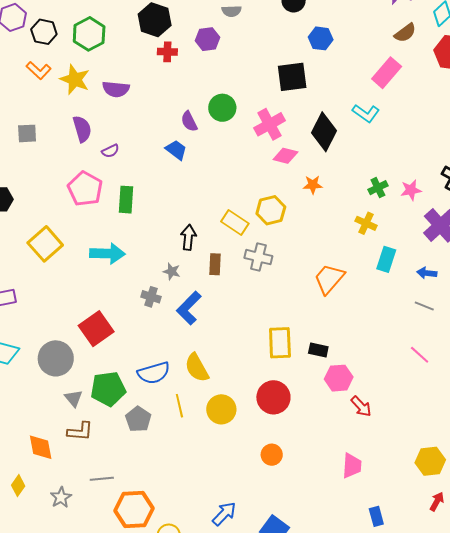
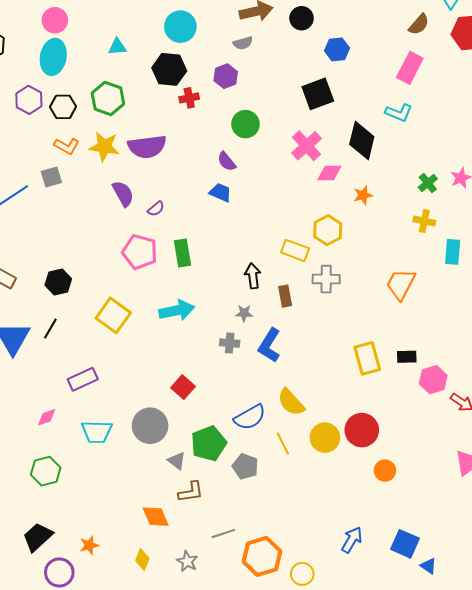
purple semicircle: (116, 89) -> (147, 147), size x1.4
green circle: (222, 108) -> (245, 124), moved
gray square: (27, 133) -> (51, 177), moved
red square: (96, 329) -> (183, 387), size x0.7
red circle: (273, 397) -> (362, 430), moved

